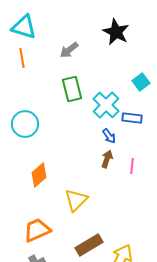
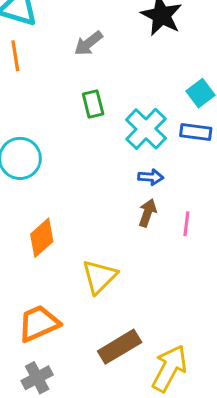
green rectangle: (72, 89) -> (93, 104), size x0.7
blue rectangle: (132, 118) -> (196, 132), moved
blue arrow: (109, 136) -> (151, 177), turned -49

